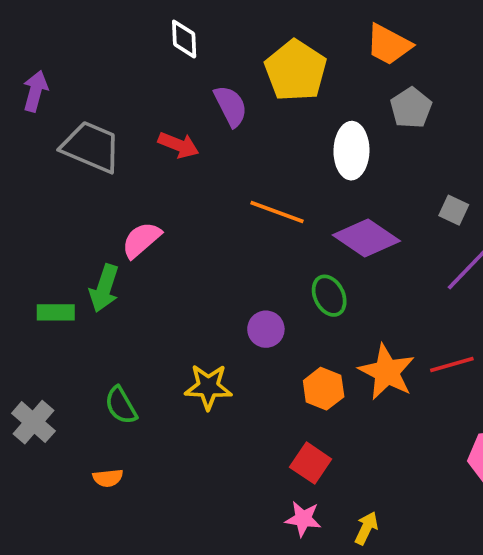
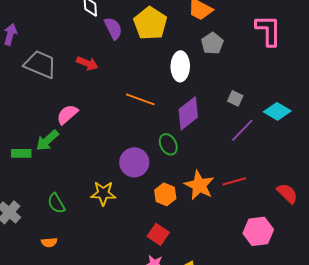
purple semicircle: (231, 106) -> (113, 28), moved
purple diamond: (366, 238) -> (188, 113), turned -72
green arrow: (104, 288) -> (47, 140), turned 30
purple circle: (266, 329) -> (134, 162), size x1.5

